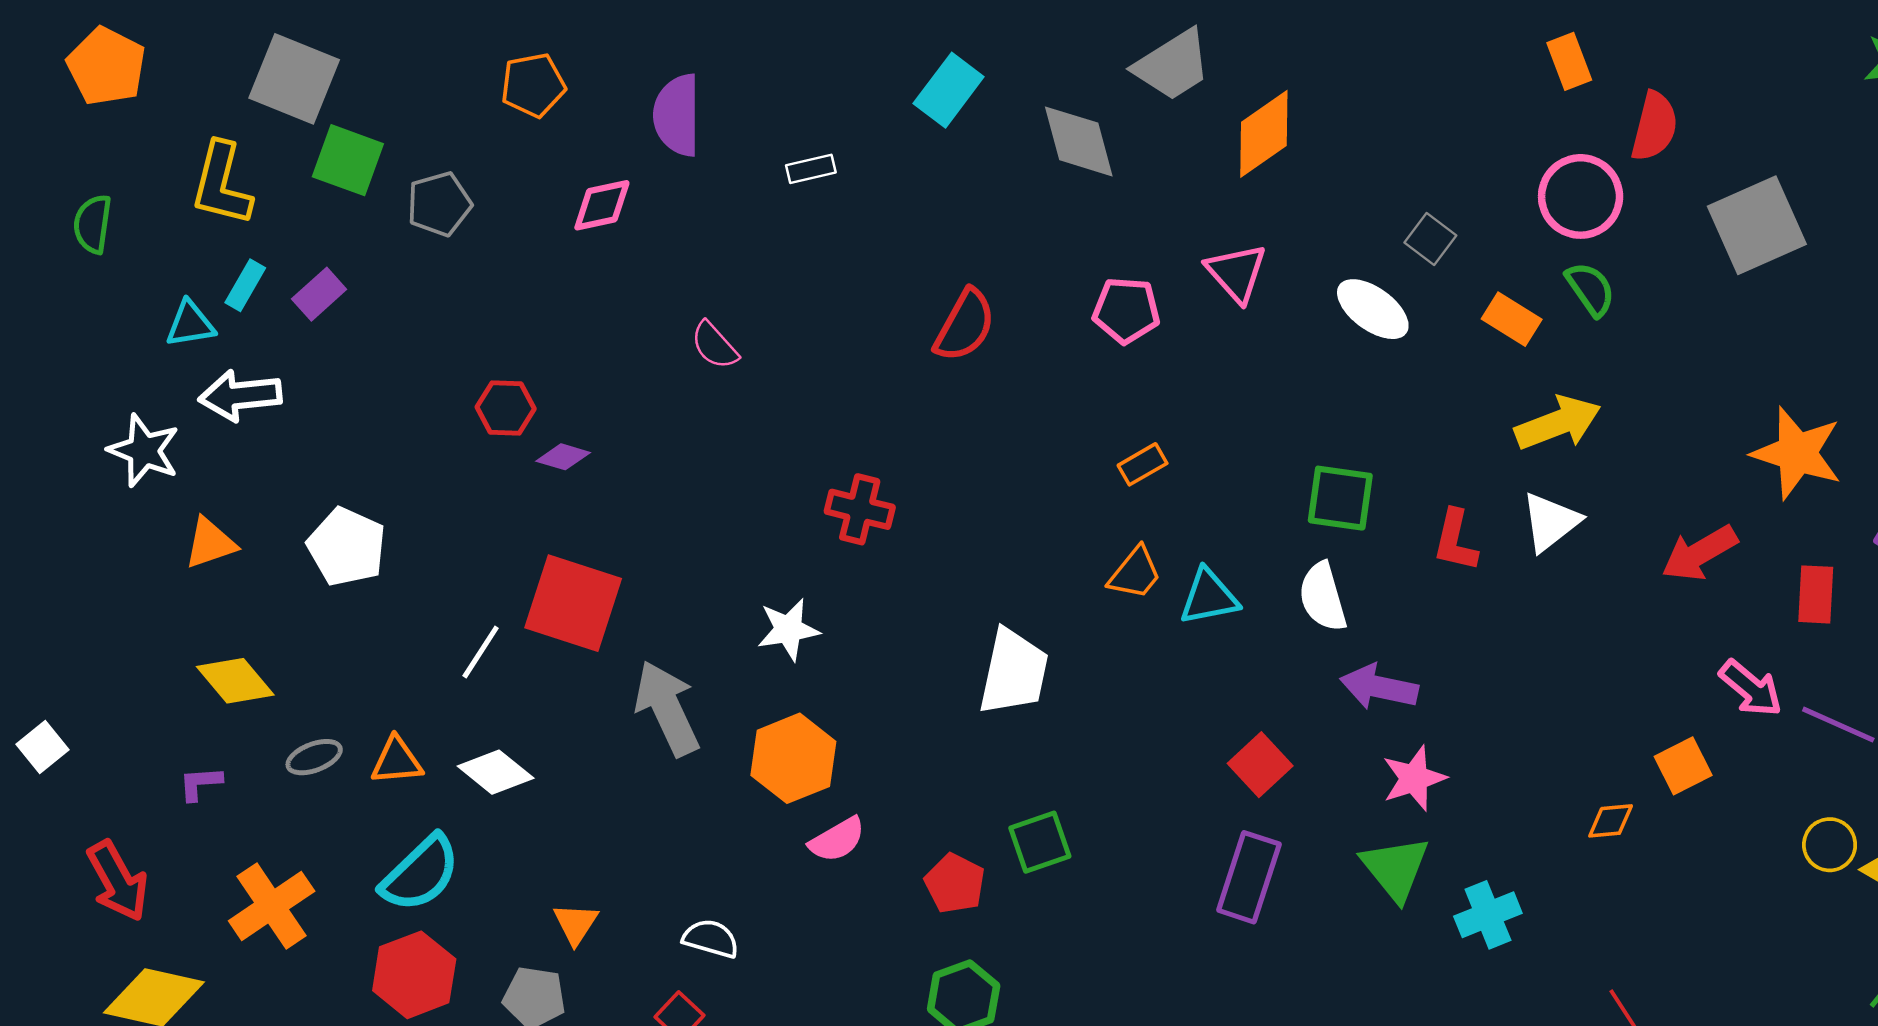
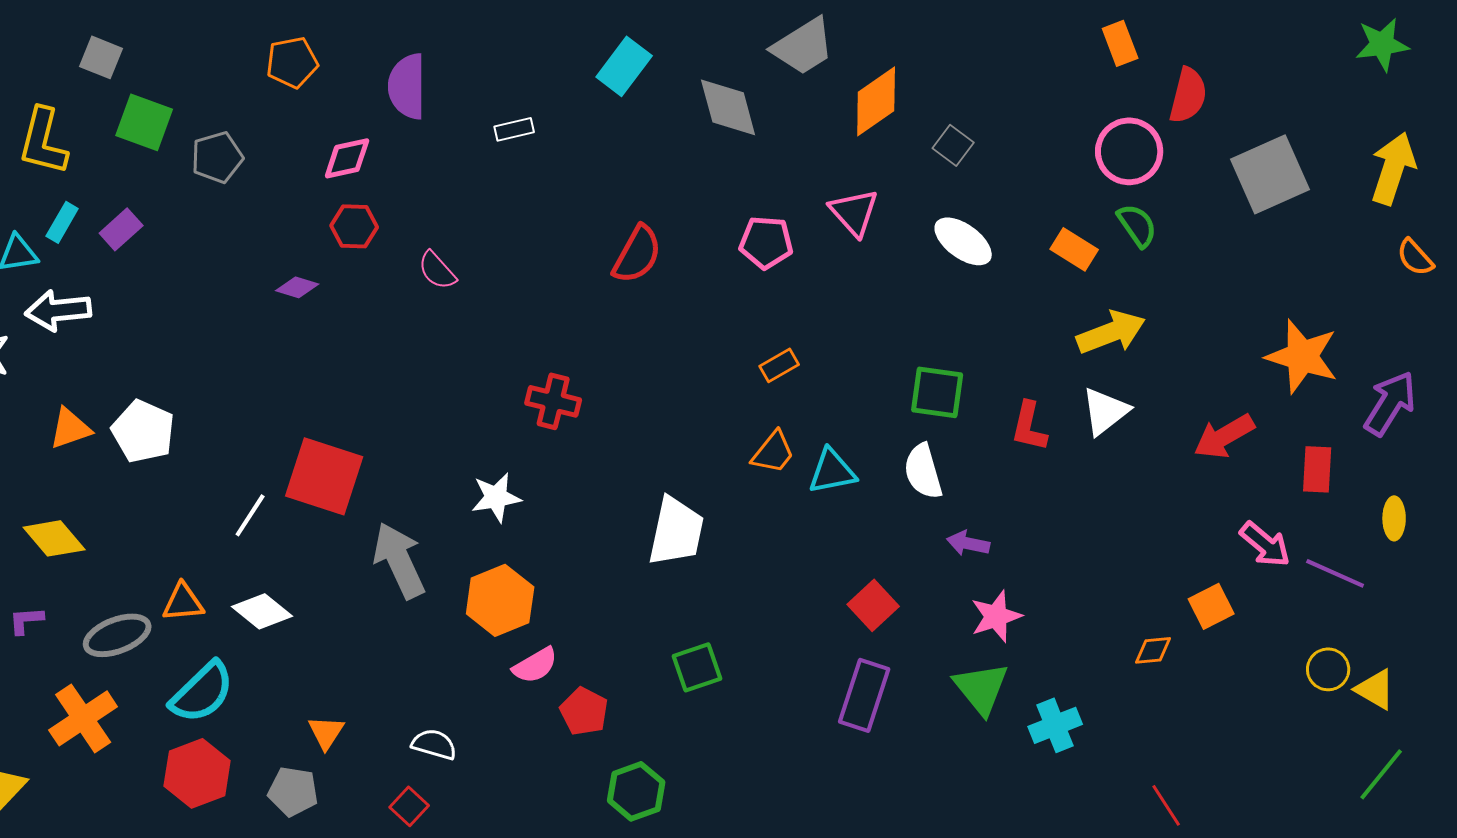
gray square: (294, 79) -> (101, 57), size x0.6
gray square: (1430, 239) -> (953, 145), moved
red hexagon: (506, 408) -> (354, 226), moved
purple diamond: (563, 457) -> (297, 287), moved
orange triangle: (210, 543) -> (70, 428), moved
purple arrow: (1379, 687) -> (968, 543), size x0.7
gray ellipse: (314, 757) -> (117, 635), moved, size x1.5
red pentagon: (955, 883) -> (584, 711), moved

